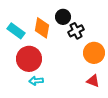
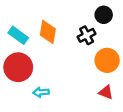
black circle: (63, 17) -> (104, 15), moved
red circle: (29, 59) -> (18, 67), moved

